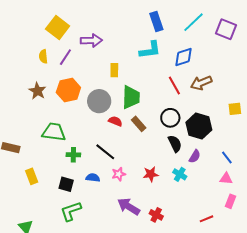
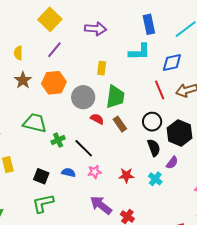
purple arrow: (91, 40) -> (96, 29), moved
yellow semicircle: (43, 56) -> (18, 53), moved
green cross: (73, 155) -> (58, 140), moved, turned -32

